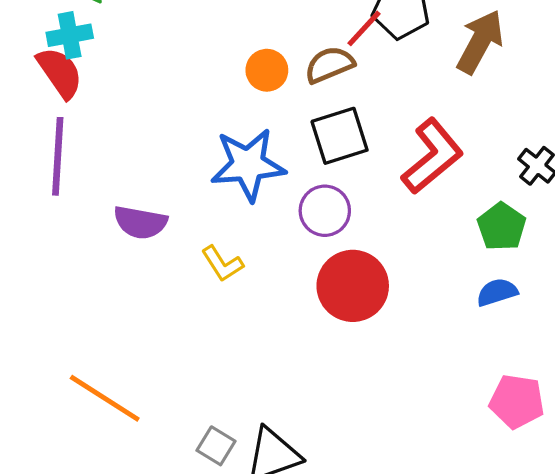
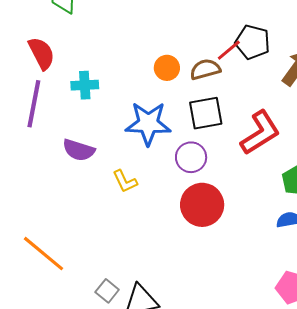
cyan cross: (70, 35) -> (85, 85), moved

